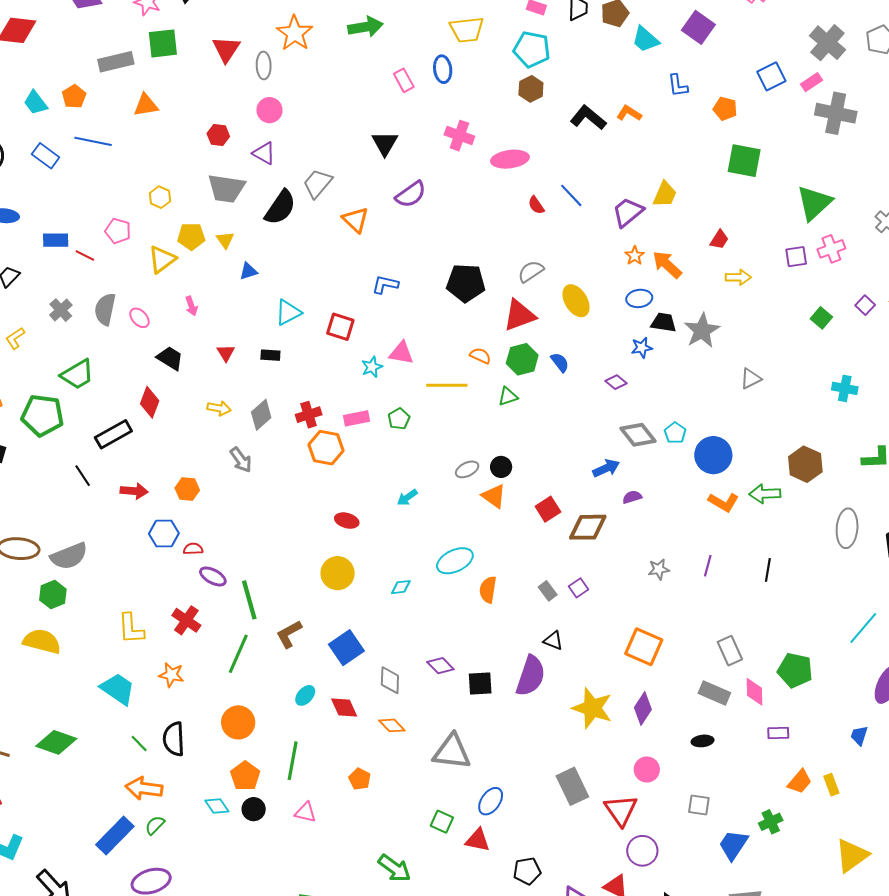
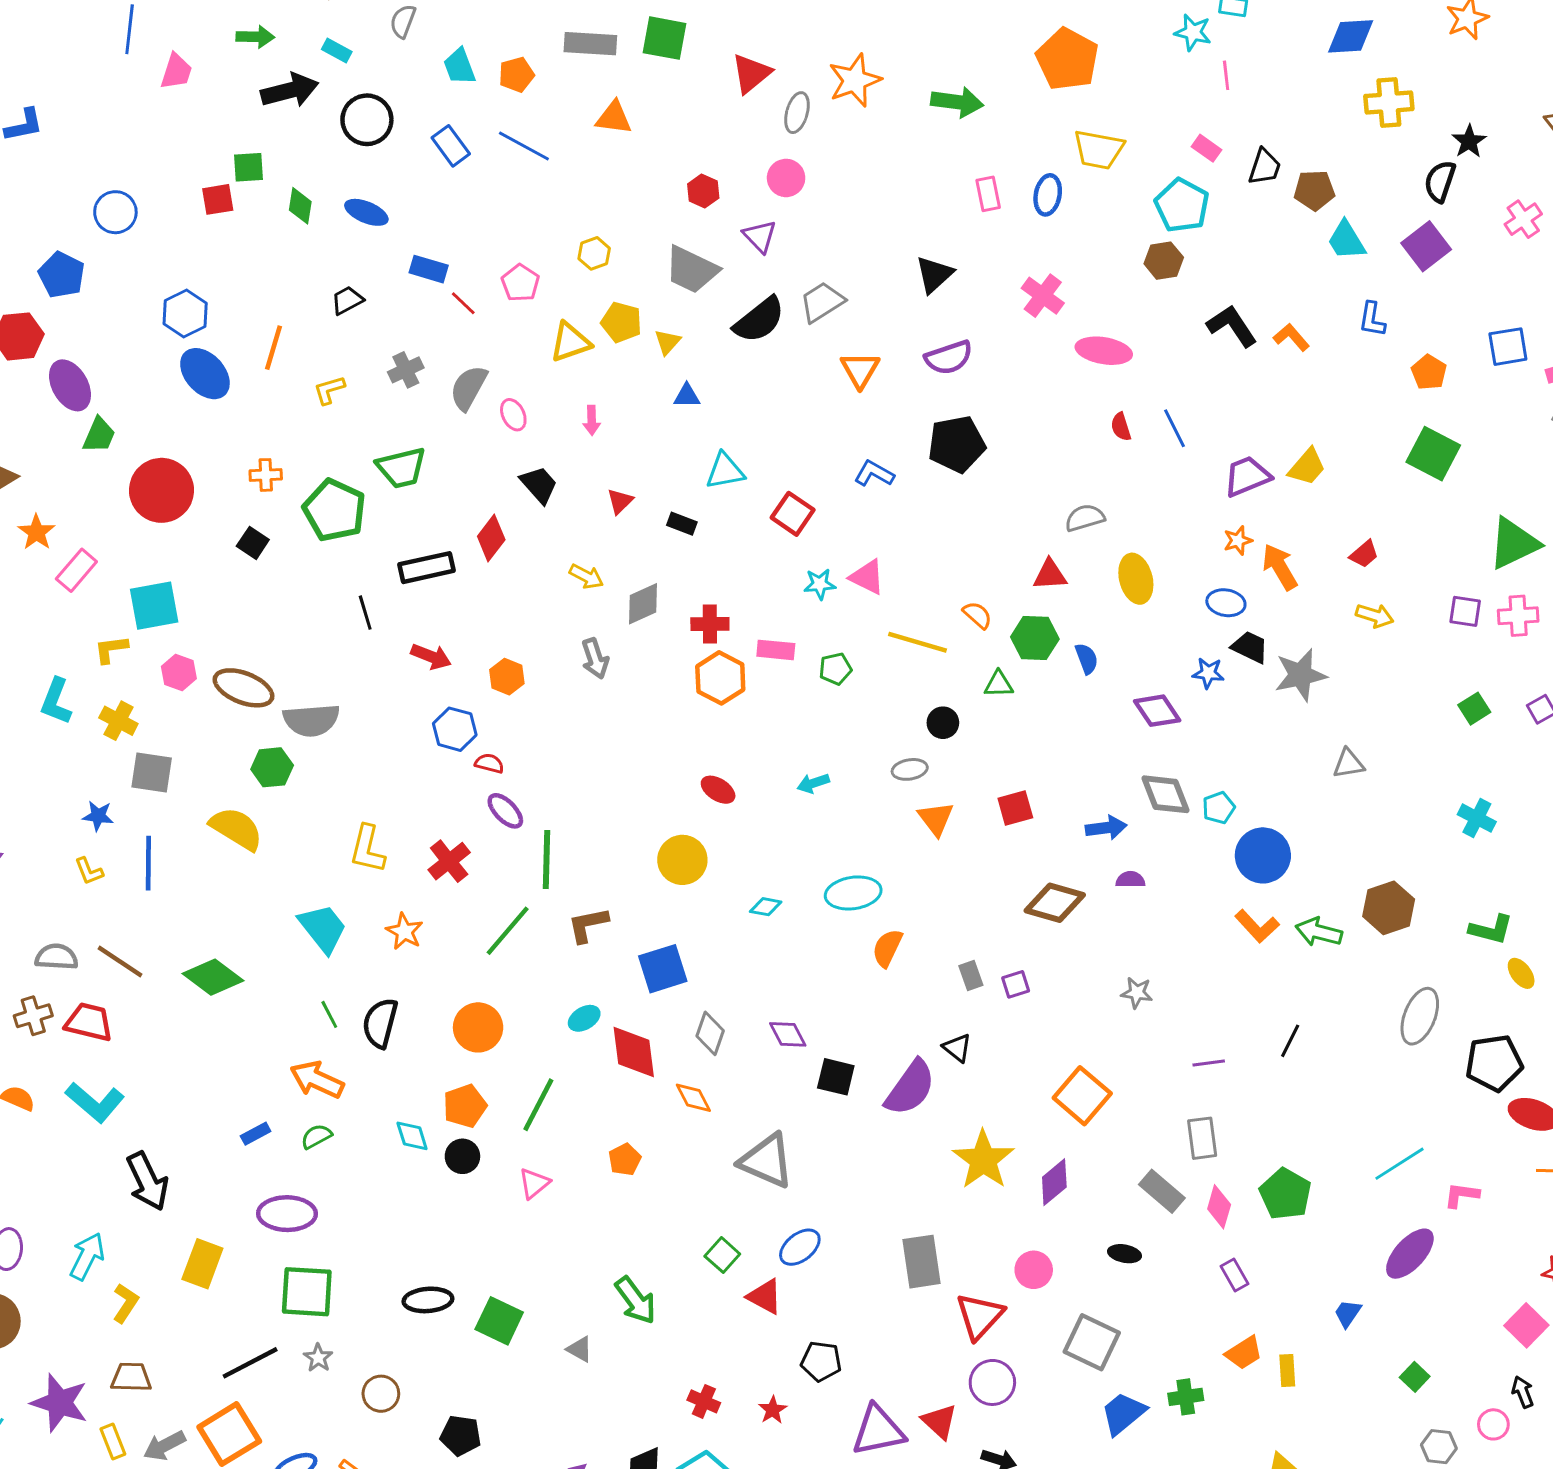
black pentagon: (466, 283) -> (957, 444), moved, turned -30
red triangle: (519, 315) -> (1050, 575), size x0.7
purple diamond: (616, 382) -> (1157, 711), size x1.5
black circle: (501, 467) -> (943, 723), moved
red square: (548, 509) -> (1015, 808), moved
purple line: (708, 566) -> (1209, 1063), moved, turned 50
red diamond: (344, 707) -> (634, 1052), size x1.4
purple rectangle: (778, 733) -> (1235, 1275), turned 45
gray square: (699, 805) -> (1092, 1342), size x1.6
pink triangle: (305, 812) -> (534, 1183), turned 50
blue rectangle: (115, 835) -> (256, 1134), size x0.5

